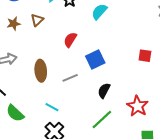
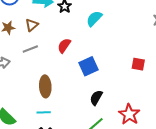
brown ellipse: (41, 71) -> (45, 86), moved
gray line: (70, 78) -> (30, 49), moved
cyan line: (52, 107) -> (44, 112), turned -32

